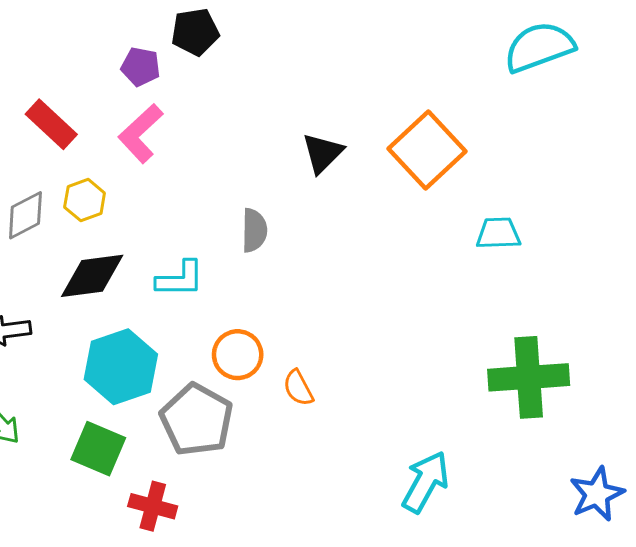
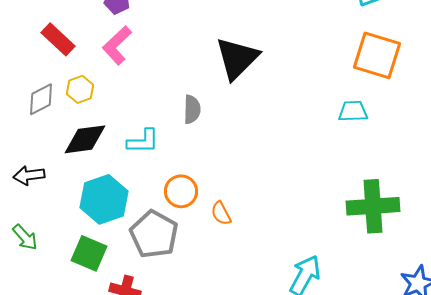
orange square: (427, 150) -> (377, 55), moved, turned -30
black triangle: (322, 153) -> (237, 58), size x1.6

